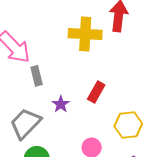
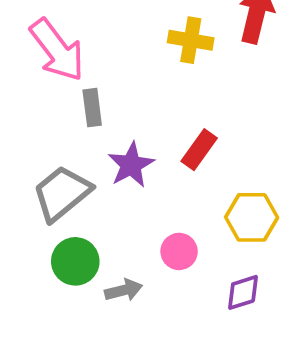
yellow cross: (85, 34) -> (191, 40), size x0.7
purple star: (61, 104) -> (131, 165), size x1.4

